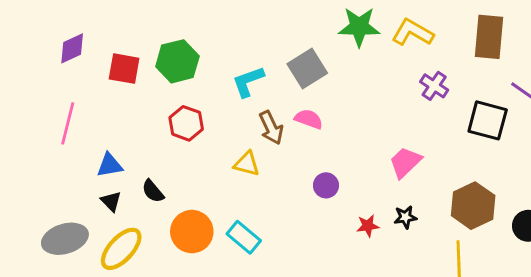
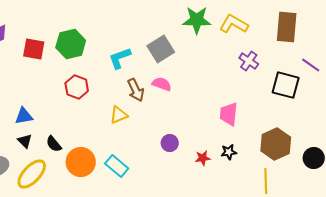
pink trapezoid: (405, 162) -> (229, 114), turned -40
yellow triangle: (247, 164) -> (119, 115), turned -36
purple circle: (326, 185) -> (170, 143), moved
black semicircle: (153, 191) -> (54, 144), moved

